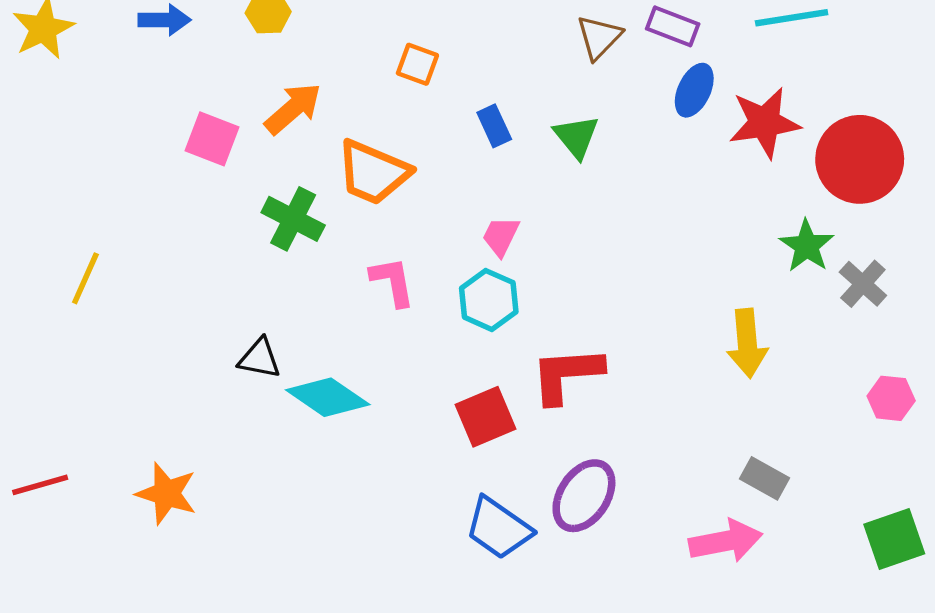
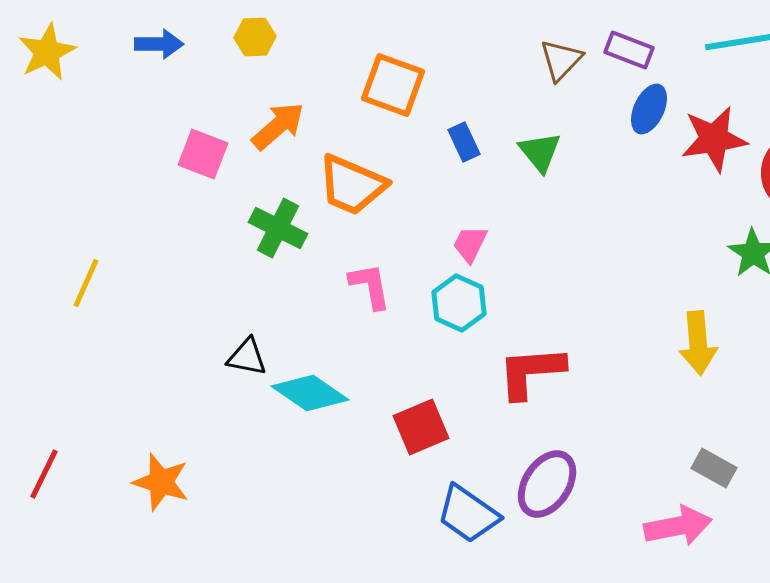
orange square: (417, 64) -> (393, 85), size x1.6
red square: (486, 417) -> (421, 427), moved
red line: (40, 485) -> (44, 474), turned -48

